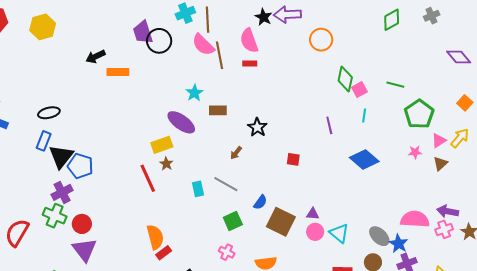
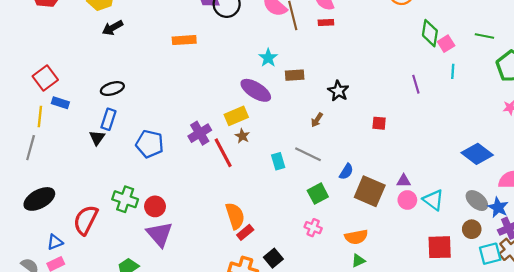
black arrow: (95, 57) -> (113, 28), moved
black triangle: (61, 156) -> (97, 138), moved, size x0.6
blue diamond: (364, 160) -> (477, 154), moved
purple cross: (62, 192) -> (200, 133), moved

